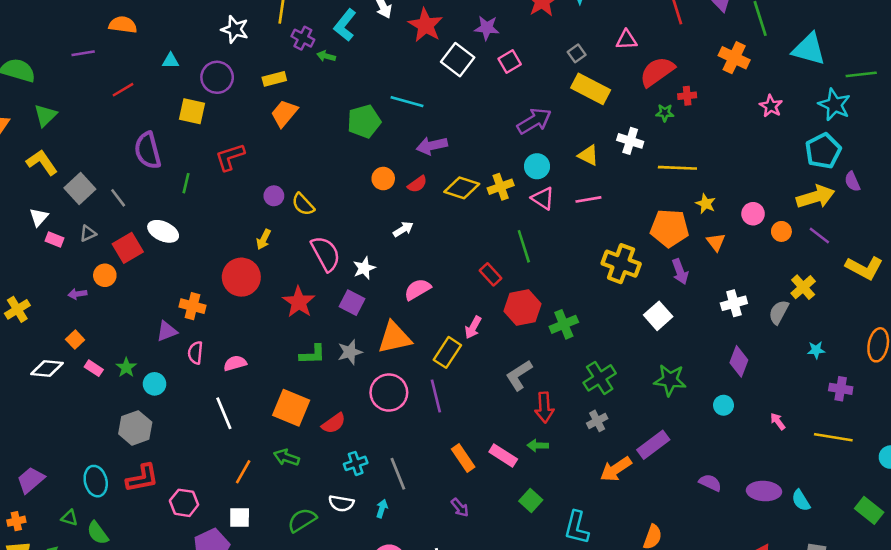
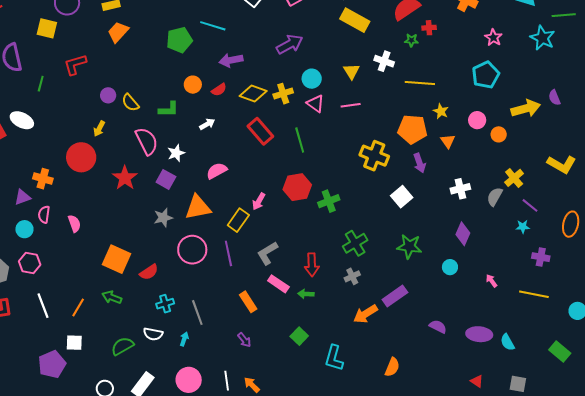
purple arrow: (534, 121) -> (290, 44), moved
cyan pentagon: (823, 151) -> (486, 75), moved
yellow triangle: (588, 155) -> (351, 71), turned 30
purple line: (819, 236) -> (530, 205), moved
red rectangle: (491, 274) -> (260, 131), moved, size x1.5
green L-shape: (312, 354) -> (169, 109), moved
pink semicircle: (235, 363) -> (74, 224), turned 84
gray L-shape: (519, 375) -> (267, 253), moved
cyan circle: (155, 384) -> (24, 229), moved
white line: (224, 413) -> (43, 306), moved
pink rectangle: (503, 455) -> (278, 284), moved
pink hexagon: (184, 503) -> (30, 263), moved

